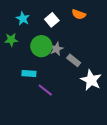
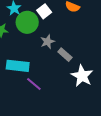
green circle: (41, 46) -> (27, 22), moved
cyan rectangle: (29, 73) -> (18, 66), size x1.5

